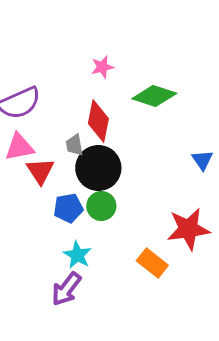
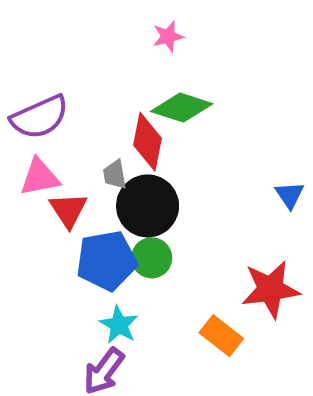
pink star: (102, 67) -> (168, 37), moved
green diamond: (154, 96) -> (182, 108), moved
blue pentagon: (68, 208) -> (107, 261), size x1.5

